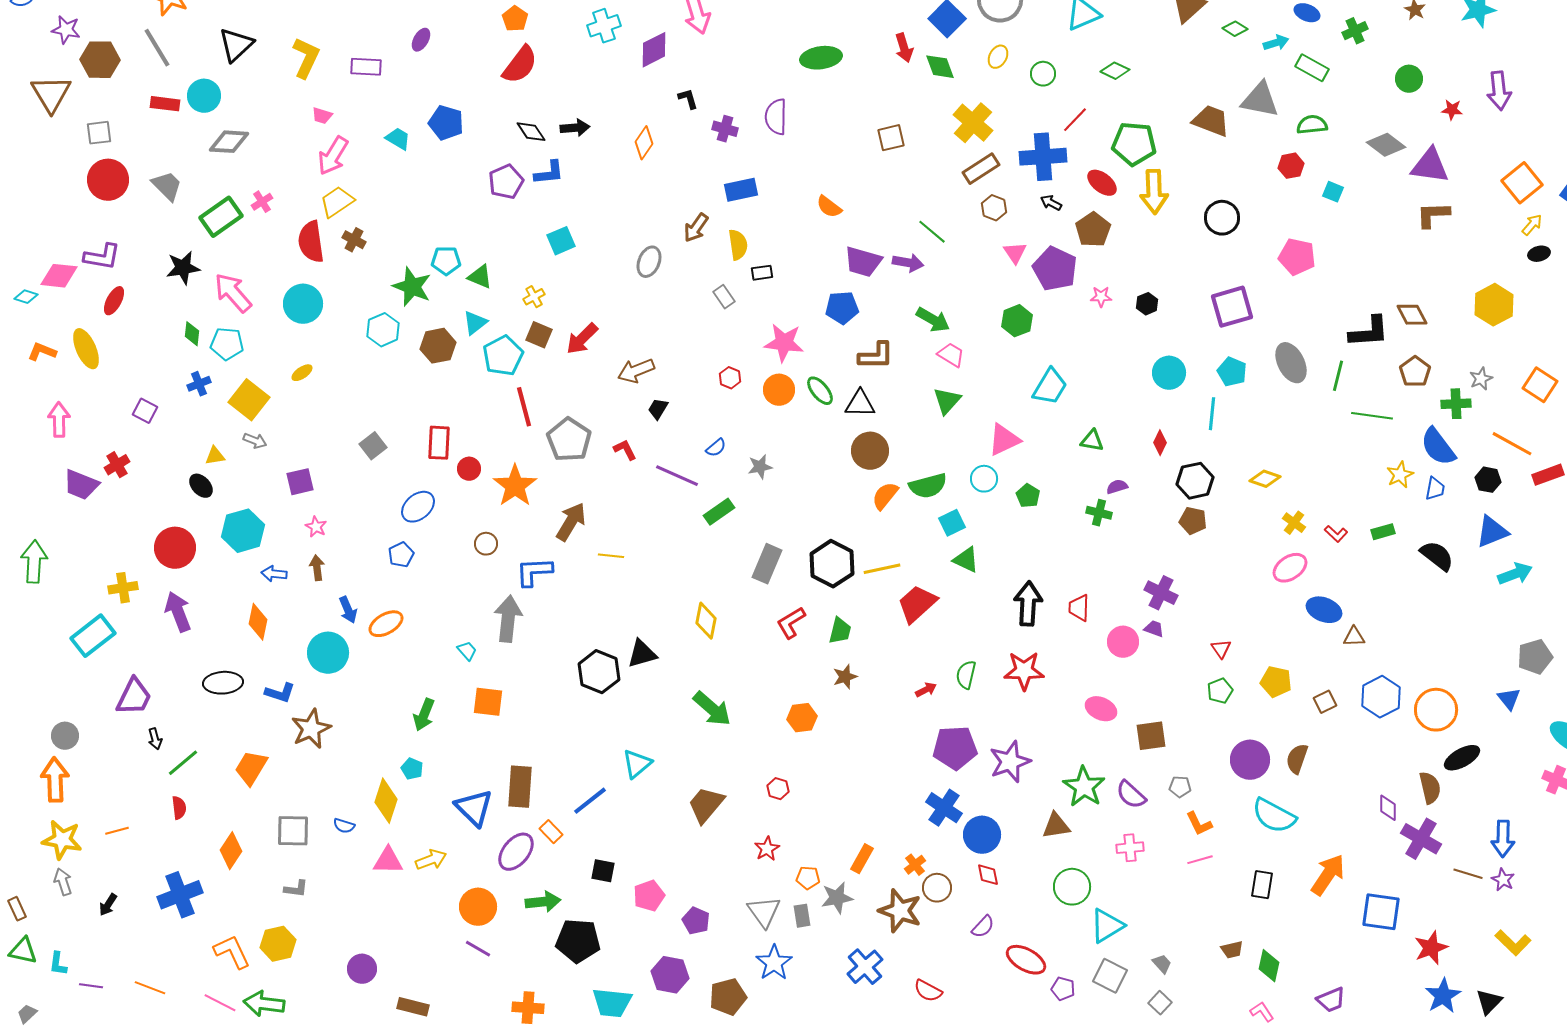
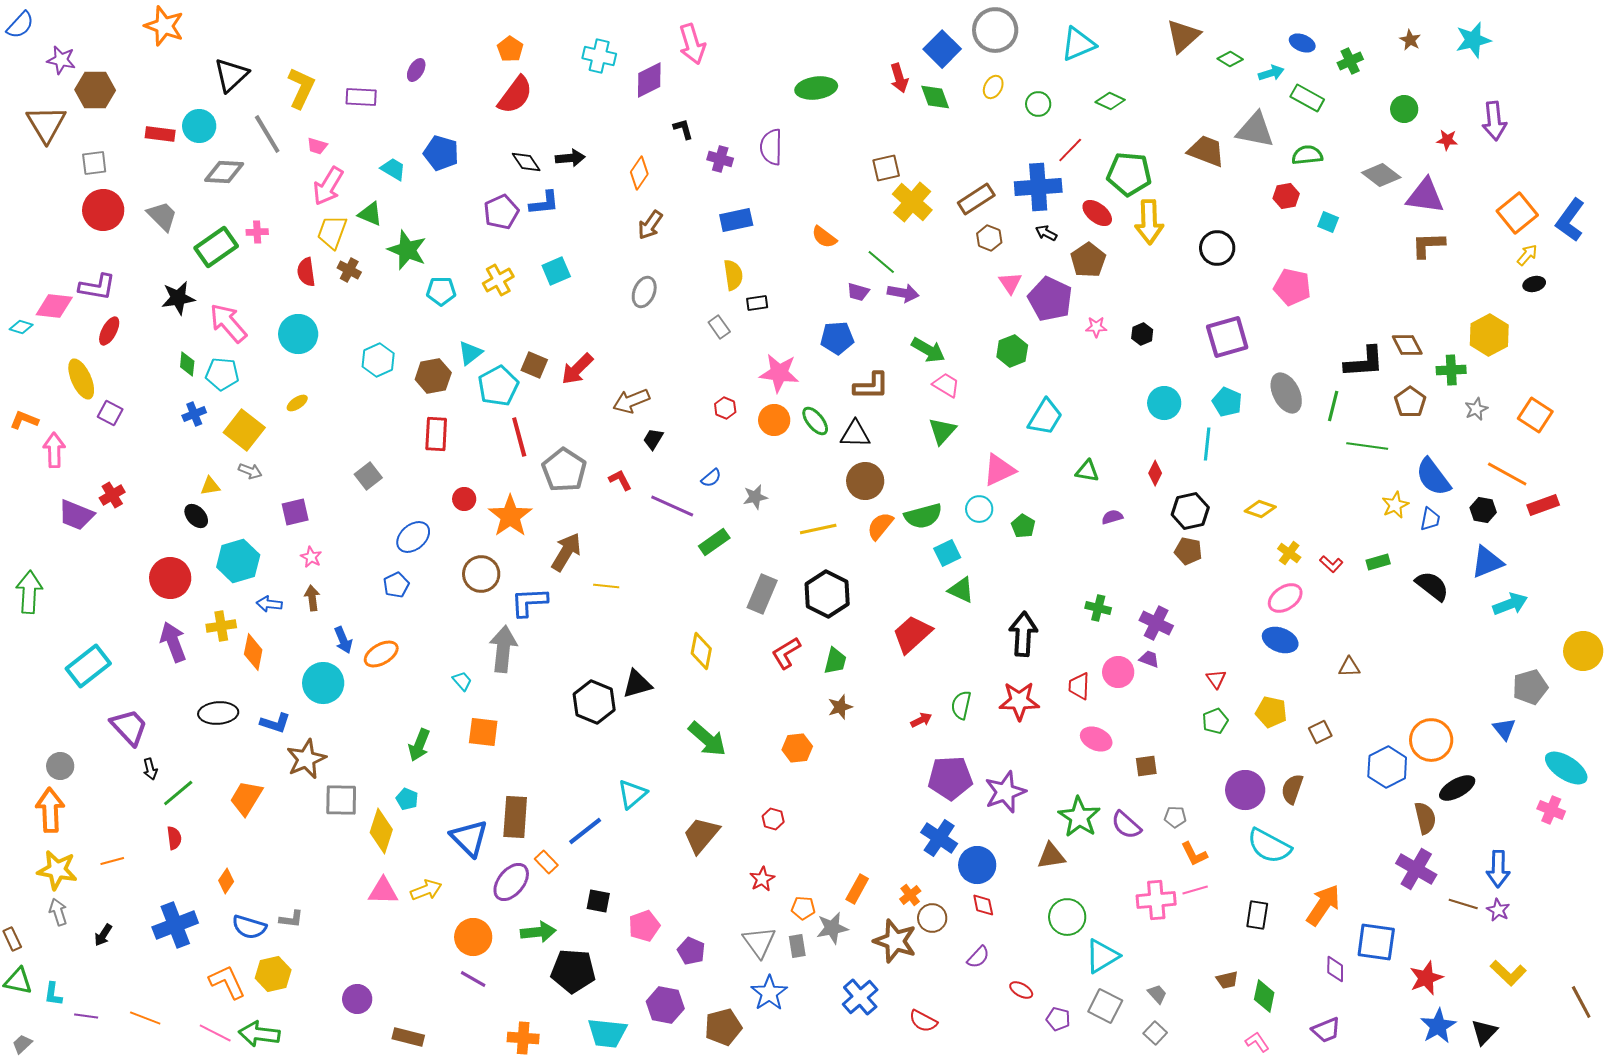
cyan cross: (604, 26) -> (599, 56), turned 32
gray line: (157, 48) -> (267, 134), moved
yellow cross: (973, 123) -> (912, 202), moved
pink cross: (262, 202) -> (257, 232), turned 30
yellow trapezoid: (337, 202) -> (332, 232), turned -36
brown arrow: (696, 228) -> (650, 225), moved
green line: (932, 232) -> (881, 262), moved
red semicircle: (311, 242) -> (306, 272), size x0.7
purple trapezoid: (863, 262) -> (858, 292), size x0.6
green triangle: (480, 277) -> (370, 214), moved
green star: (412, 287) -> (407, 250), moved
yellow cross: (534, 297) -> (498, 280), moved, size x1.4
orange L-shape: (42, 352) -> (24, 420), moved
green cross: (1456, 404) -> (1451, 370), moved
purple square: (145, 411) -> (110, 413), moved
red rectangle: (439, 443) -> (436, 434), moved
green cross: (1099, 513) -> (1098, 608), moved
brown circle: (486, 544) -> (481, 574), size x1.6
yellow line: (882, 569) -> (818, 529), moved
yellow cross: (123, 588) -> (221, 626), moved
red trapezoid: (1079, 608) -> (1079, 686), moved
blue ellipse: (1324, 610) -> (1280, 640), moved
purple trapezoid: (134, 697) -> (129, 727), turned -69
blue hexagon: (1381, 697) -> (1387, 767), moved
brown square: (1151, 736) -> (1146, 766), size x0.7
purple diamond: (1388, 808) -> (1335, 969), moved
blue semicircle: (344, 826) -> (249, 927), moved, size x1.6
gray square: (293, 831) -> (341, 800), moved
pink cross: (1130, 848) -> (1156, 900), moved, size x1.4
orange diamond: (231, 851) -> (226, 881), size x0.7
red ellipse: (1026, 960) -> (1021, 990), size x0.6

